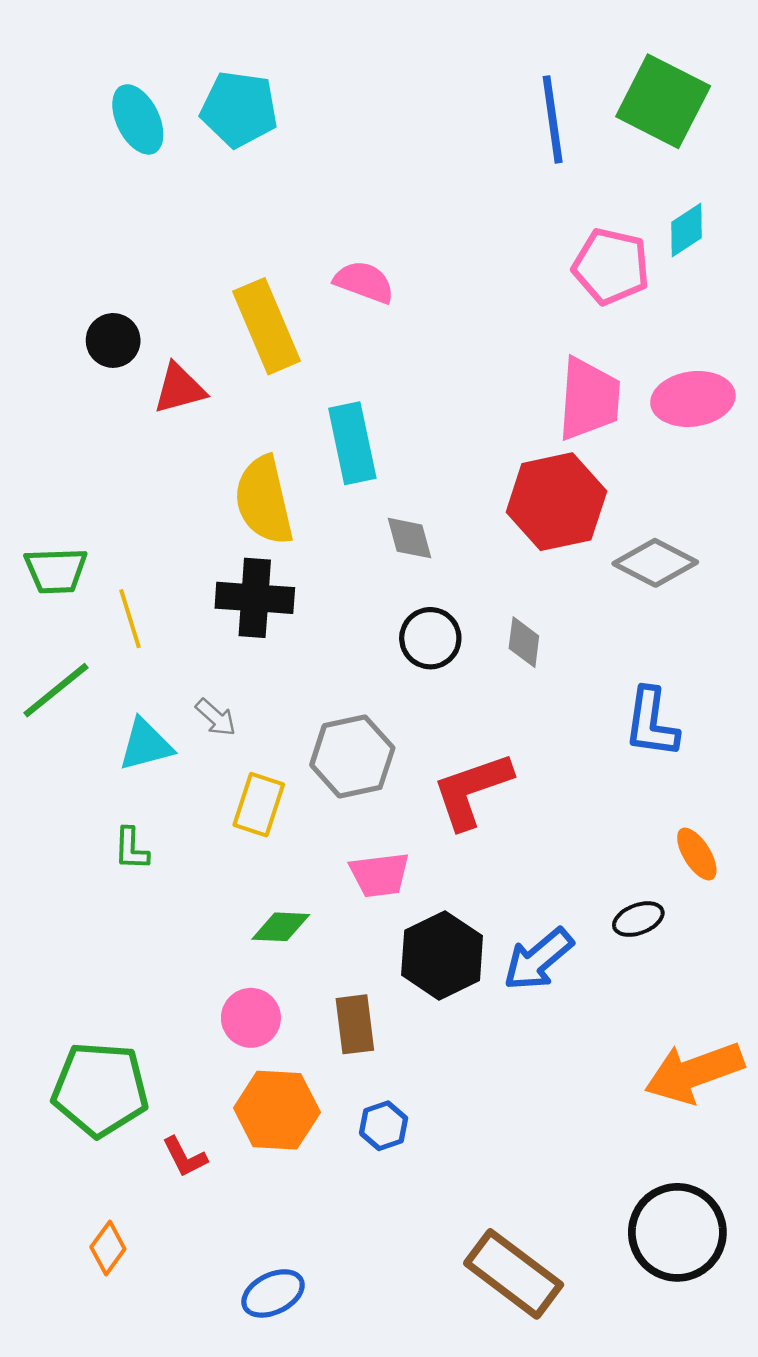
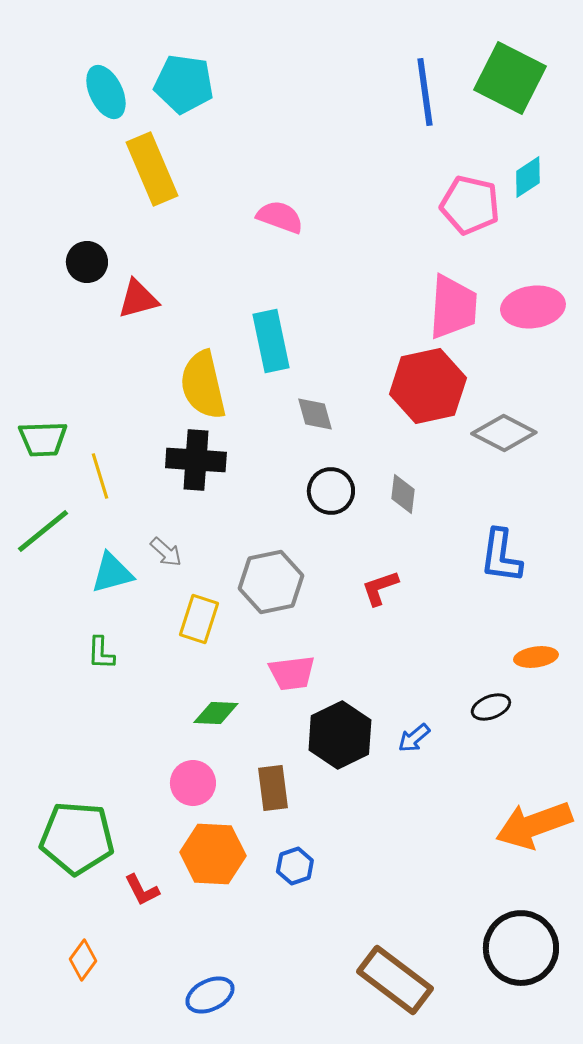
yellow rectangle: (267, 326) -> (152, 169), moved
red L-shape: (472, 790) -> (380, 588), moved, size x0.6
orange ellipse: (697, 854) -> (536, 657), turned -66
blue arrow: (538, 959) -> (414, 738), size x0.6

